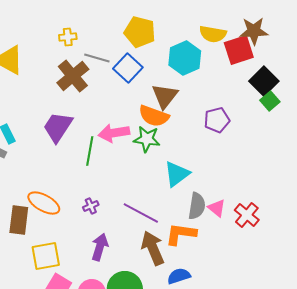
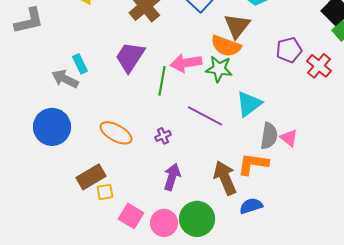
purple line: (141, 213) -> (205, 116), moved
red cross: (247, 215) -> (319, 66), moved
brown rectangle: (19, 220) -> (91, 177), moved, turned 52
yellow square: (46, 256) -> (105, 192), moved, size x0.6

